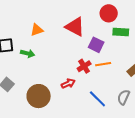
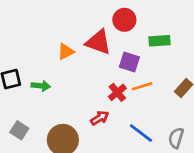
red circle: (109, 13) -> (124, 20), moved
orange triangle: (37, 30) -> (66, 52), moved
gray semicircle: (124, 97) -> (176, 138), moved

